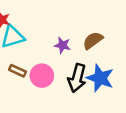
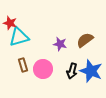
brown rectangle: (18, 71) -> (23, 65), turned 48
black arrow: (77, 78) -> (72, 71), size x0.7

